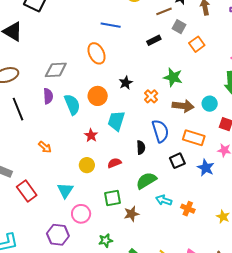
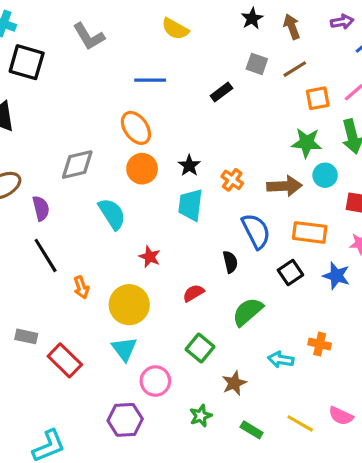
brown line: (164, 11) -> (295, 69), moved
orange square: (197, 44) -> (318, 98), moved, turned 35
green star: (173, 77) -> (307, 143), moved
purple semicircle: (48, 96) -> (41, 208), moved
orange circle: (98, 96) -> (142, 169), moved
black line: (18, 109) -> (46, 255), moved
cyan trapezoid: (116, 121) -> (191, 205), moved
orange arrow: (45, 147) -> (81, 287), turned 40
yellow circle: (87, 165) -> (129, 305), moved, size x1.6
green square: (113, 198) -> (200, 348), turned -30
cyan arrow: (164, 200) -> (281, 360), moved
brown star: (132, 214) -> (234, 383), moved

